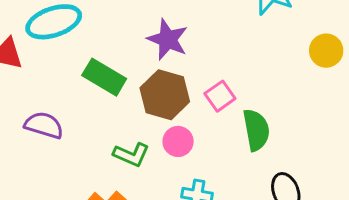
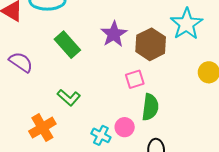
brown hexagon: (165, 95) -> (151, 44), moved
pink circle: (178, 141) -> (125, 127), moved

